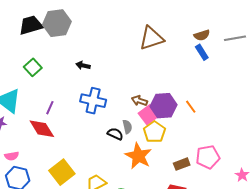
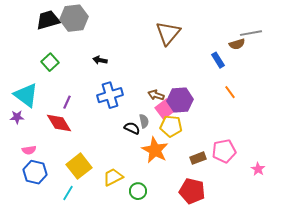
brown semicircle: (202, 35) -> (237, 44), moved
brown triangle: (151, 38) -> (168, 33), turned -32
blue rectangle: (202, 52) -> (218, 60), moved
blue cross: (93, 101) -> (110, 95), turned -30
orange line: (191, 107) -> (230, 92), moved
yellow pentagon: (154, 132) -> (171, 126), turned -30

